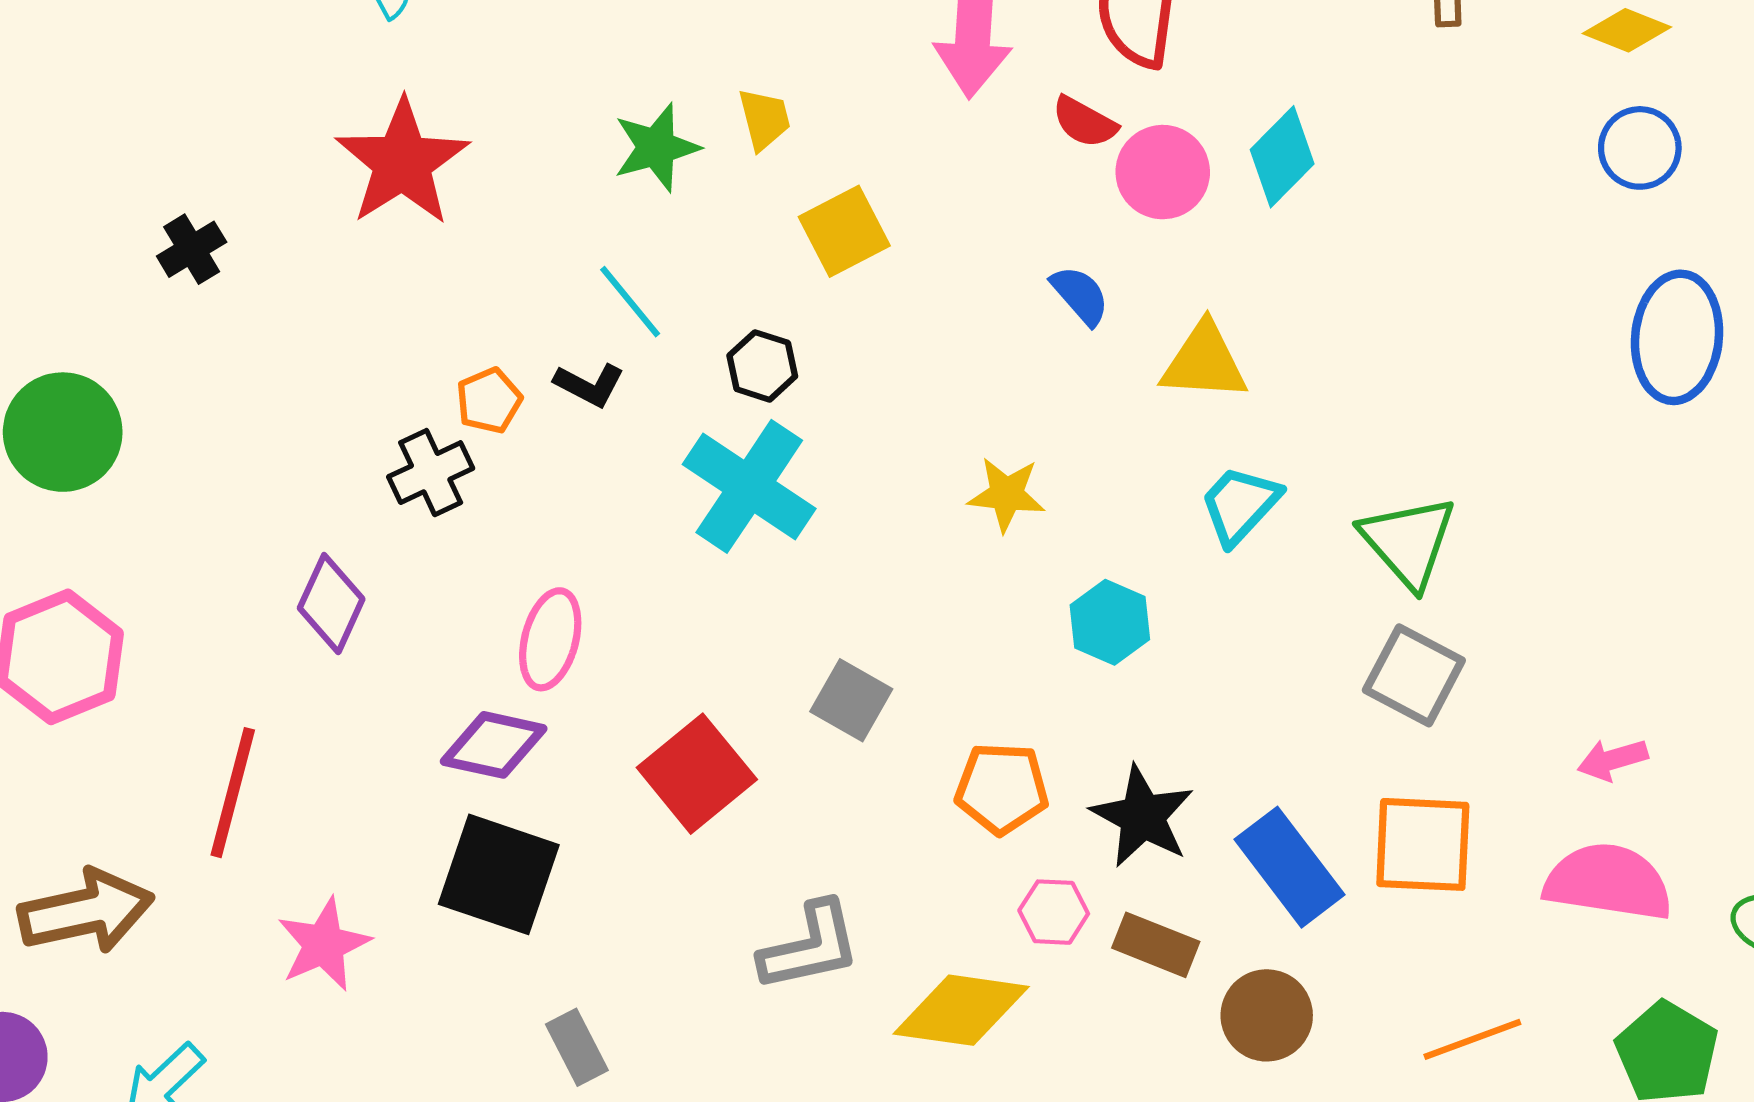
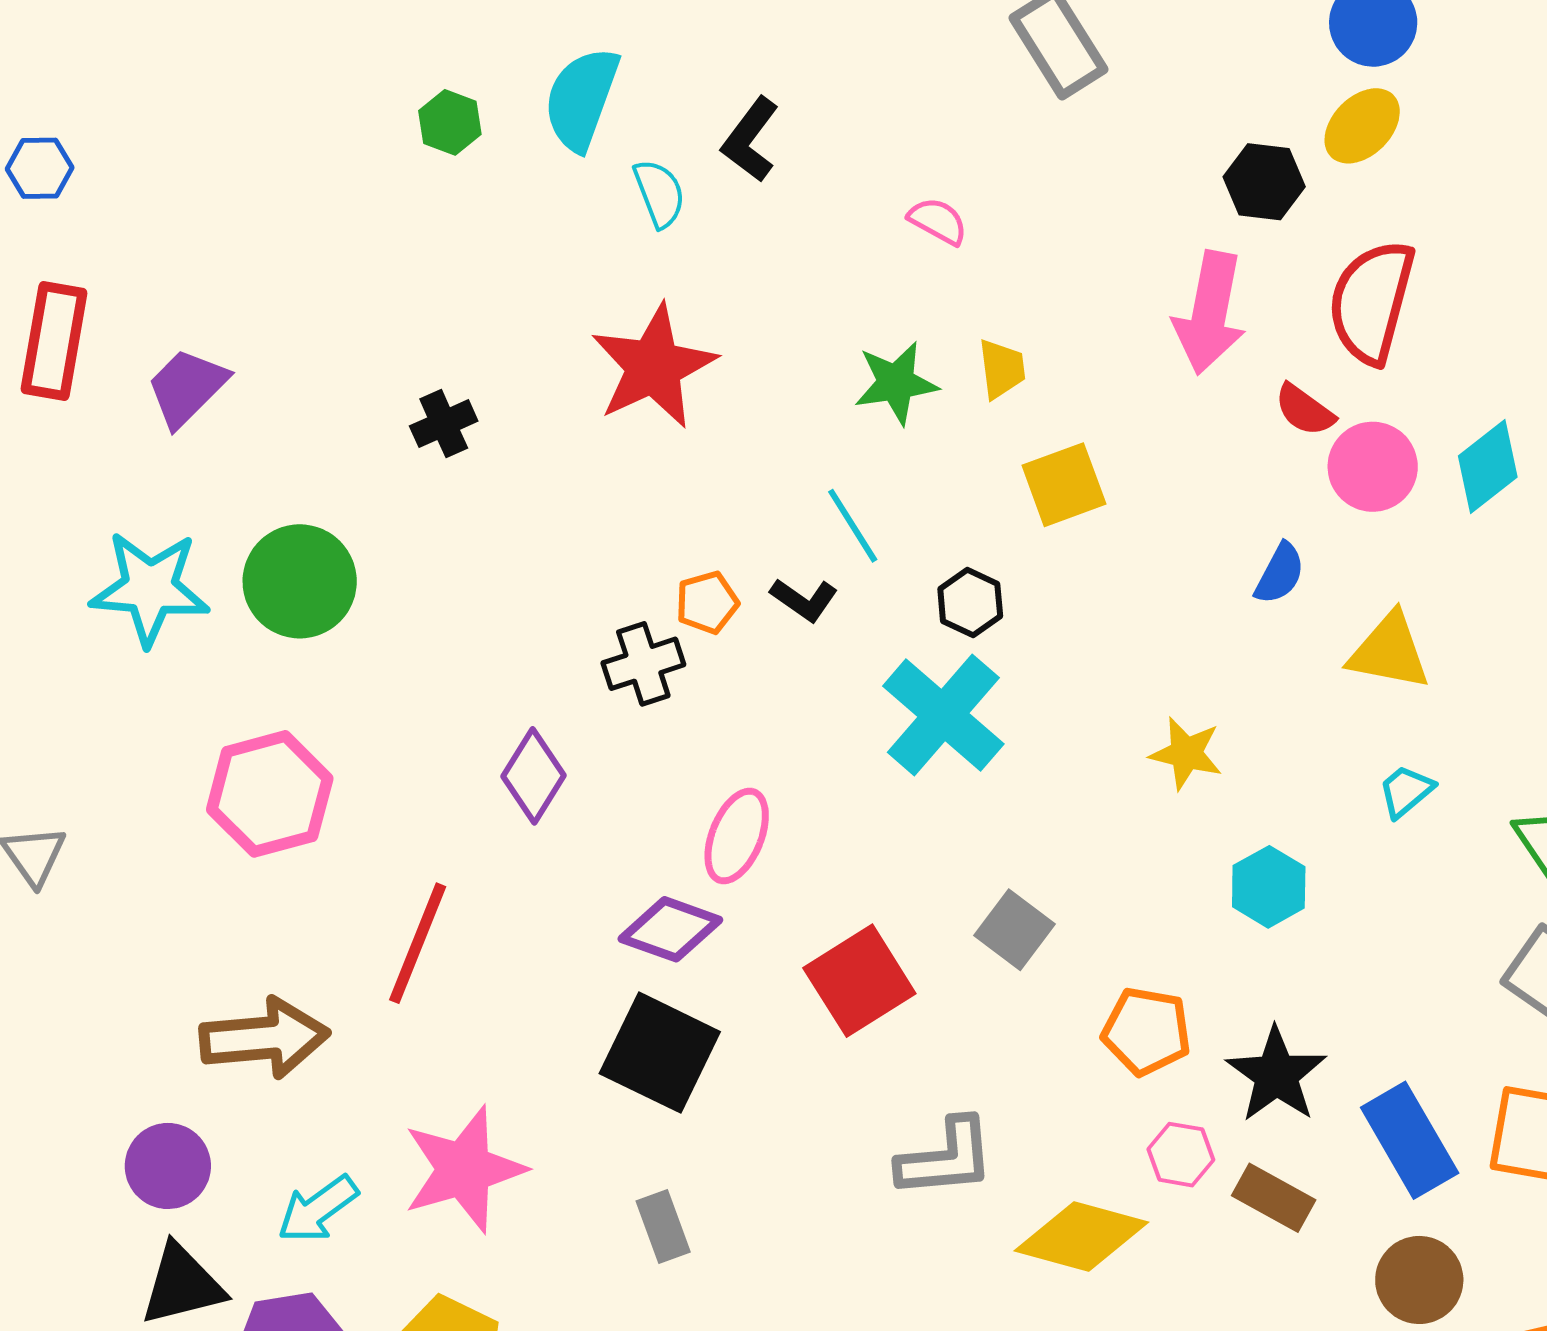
blue semicircle: (1080, 295) -> (1280, 574), turned 62
cyan trapezoid: (1240, 505) -> (1406, 791), size x0.7
pink star: (324, 944) -> (464, 1169), moved, size x1.4
brown circle: (1267, 1015) -> (1419, 1280), moved
gray rectangle: (577, 1047) -> (663, 1226), moved

